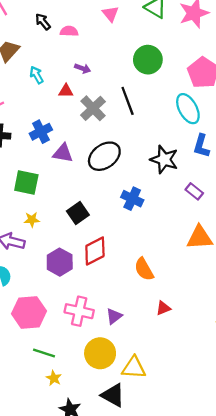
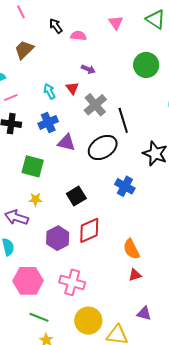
cyan arrow: (37, 75) -> (49, 91), moved
red triangle: (66, 91) -> (72, 88), turned 48
black line: (128, 101) -> (123, 120), moved
red triangle: (163, 308) -> (135, 275), moved
purple triangle: (114, 316) -> (144, 313), moved, turned 49

